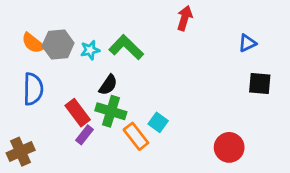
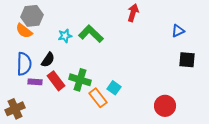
gray hexagon: (58, 45) -> (32, 16), moved
black semicircle: (108, 85) -> (48, 60), moved
purple rectangle: (85, 135) -> (35, 82), moved, turned 56

